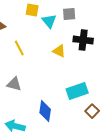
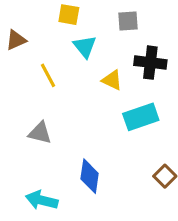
cyan triangle: (49, 21) -> (85, 47), moved
cyan rectangle: (77, 91) -> (141, 117), moved

